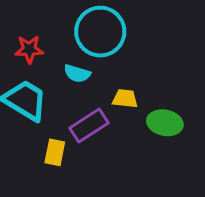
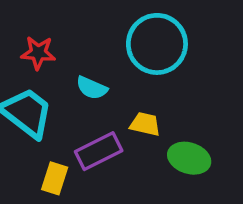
cyan circle: (100, 32) -> (157, 44), moved

